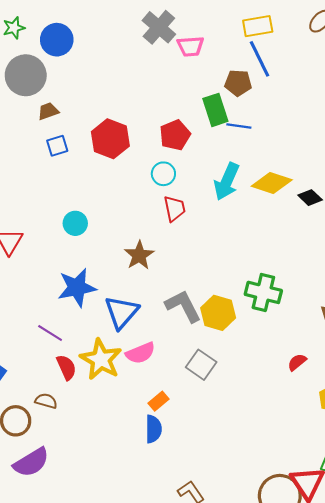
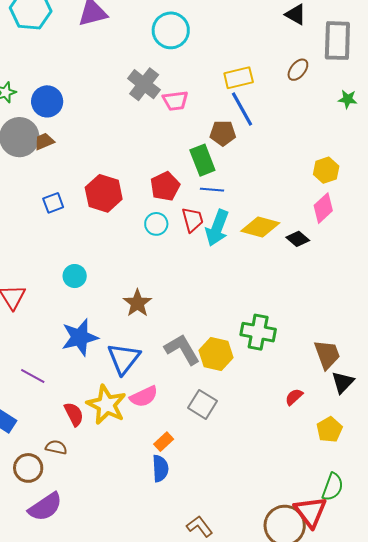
brown trapezoid: (48, 111) -> (44, 141), moved
blue line: (239, 126) -> (212, 190), moved
red trapezoid: (174, 209) -> (193, 220), moved
purple line: (50, 333) -> (33, 376), moved

